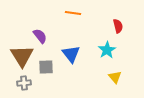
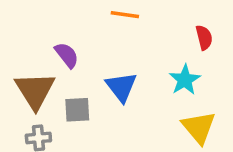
yellow triangle: (115, 77) -> (199, 127), size x1.5

